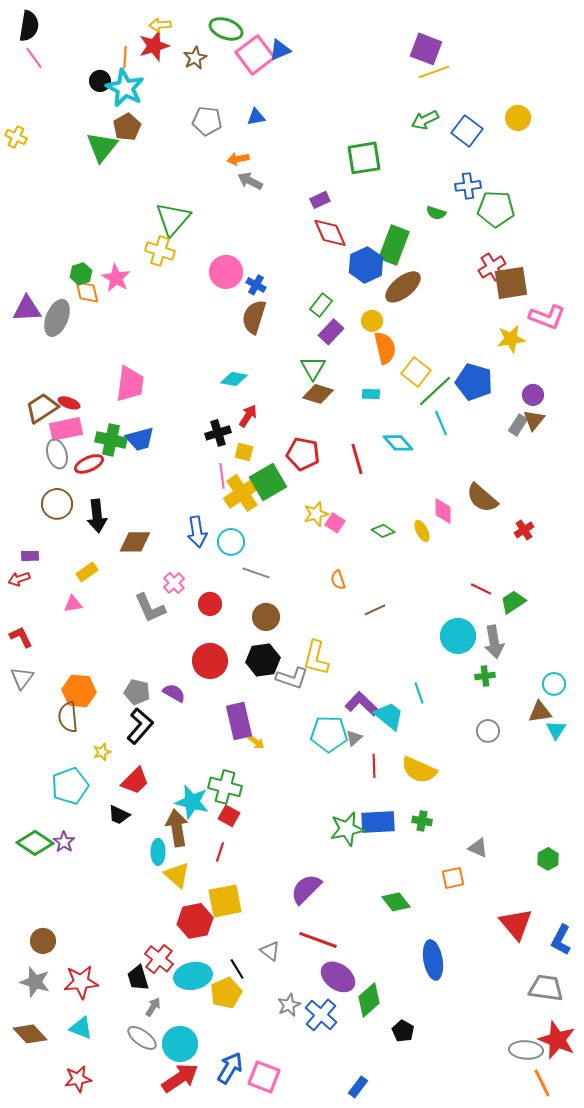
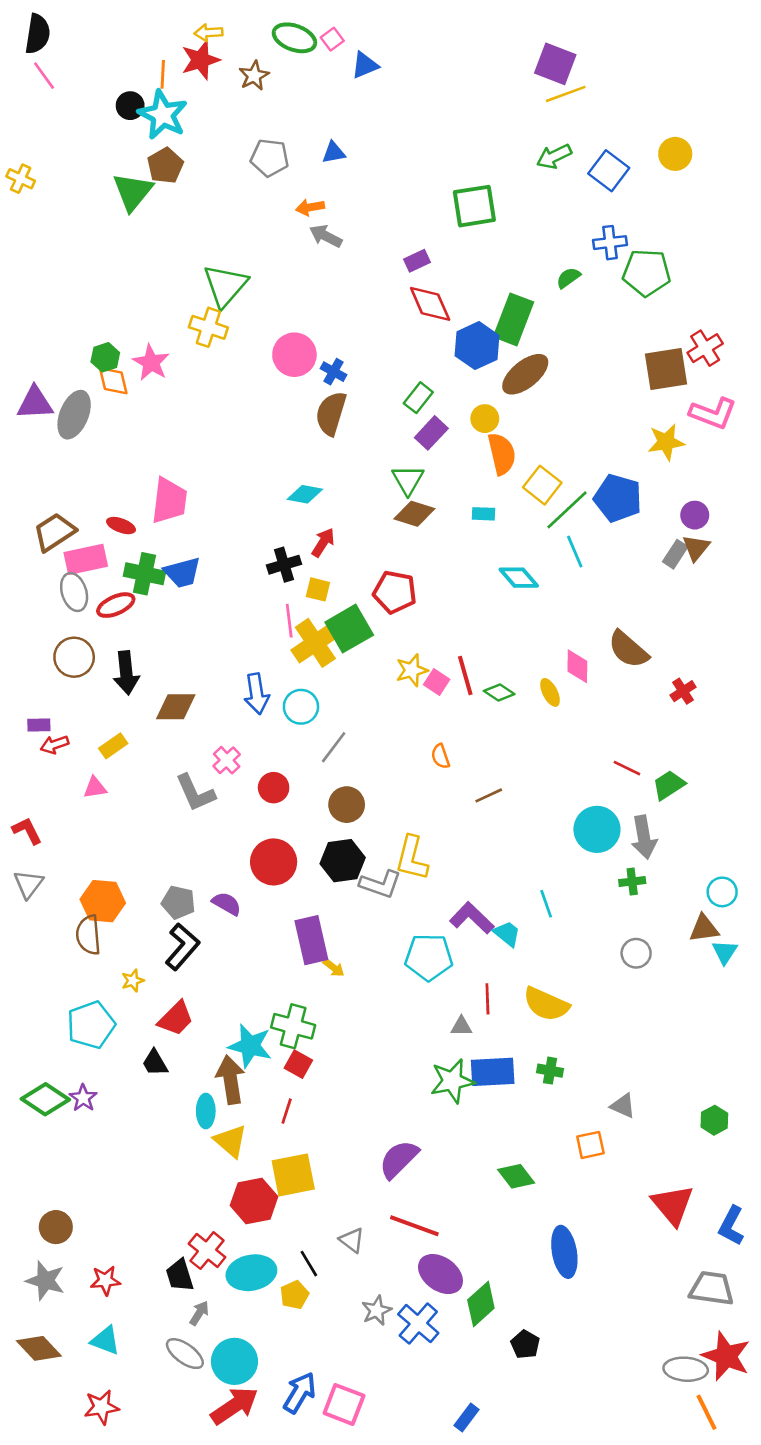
pink square: (255, 55) -> (332, 39), moved, size x0.5
green semicircle: (436, 213) -> (568, 278), turned 126
red cross: (492, 267) -> (705, 348), moved
red ellipse: (69, 403) -> (121, 526), moved
red line: (357, 459) -> (465, 675), moved
gray line: (256, 573) -> (334, 747), turned -72
red arrow: (19, 579) -> (54, 745), moved
cyan trapezoid: (389, 716) -> (507, 934), size x0.7
gray triangle: (354, 738) -> (461, 1026), moved, turned 42
black trapezoid: (119, 815) -> (155, 1063), turned 35
red star: (81, 982) -> (105, 1281), size x0.7
yellow pentagon: (226, 993) -> (294, 1295), size x0.7

